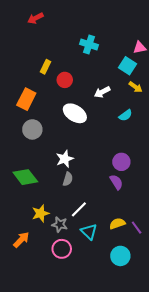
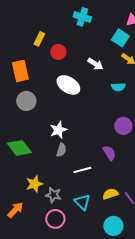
white arrow: (102, 92) -> (95, 64), turned -119
orange rectangle: (26, 99) -> (20, 71), turned -40
cyan semicircle: (125, 115) -> (118, 87), turned 32
purple circle: (121, 162) -> (123, 126), moved
white line: (79, 209) -> (82, 170), moved, turned 30

